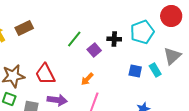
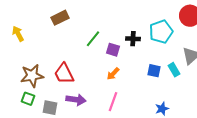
brown rectangle: (24, 28) -> (60, 18), moved
purple square: (94, 50) -> (113, 50), turned -32
orange arrow: (87, 79) -> (113, 74), moved

